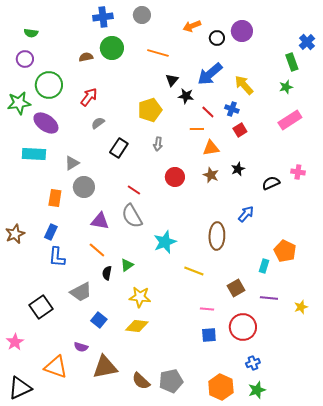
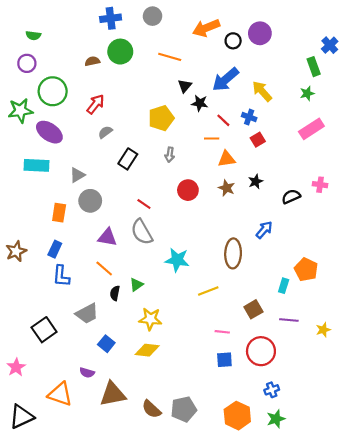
orange arrow: (192, 26) -> (206, 28), size x1.4
cyan star: (165, 242) -> (177, 260), turned 30
yellow line: (194, 271) -> (208, 291), turned -42

